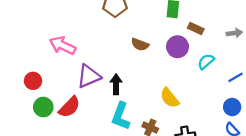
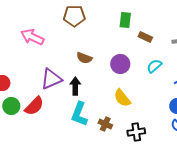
brown semicircle: (140, 44) -> (84, 58), moved
pink arrow: (63, 46) -> (32, 37), moved
purple circle: (178, 47) -> (120, 64), moved

